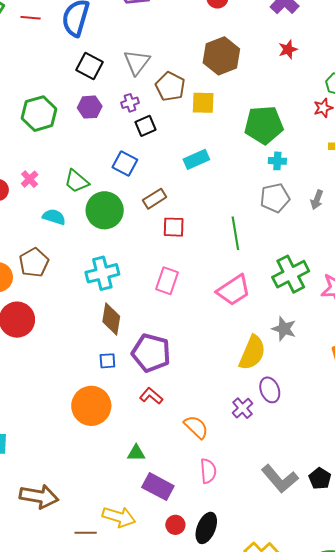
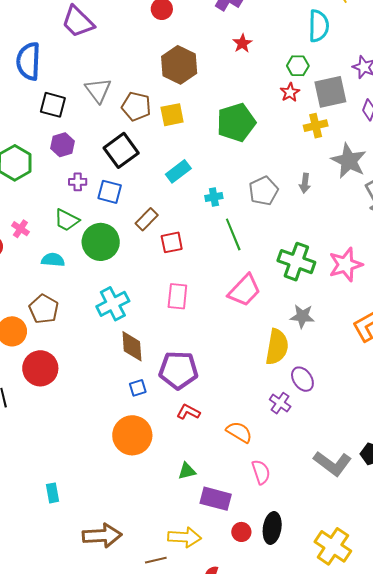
purple cross: (130, 103) -> (78, 182), moved, turned 30
black square: (145, 126) -> (121, 150), size x1.6
cyan cross: (277, 161) -> (214, 197), moved
green cross: (291, 274) -> (296, 262), turned -30

